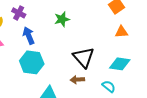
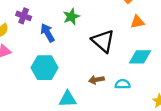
blue arrow: (29, 36) -> (47, 33), moved
black triangle: (84, 57) -> (103, 41), moved
cyan semicircle: (109, 86) -> (123, 84), moved, turned -32

